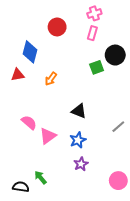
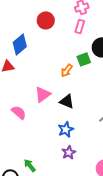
blue diamond: (30, 52) -> (20, 44), turned 35
orange arrow: (51, 79) -> (67, 70), moved
pink triangle: (48, 136) -> (43, 94), moved

